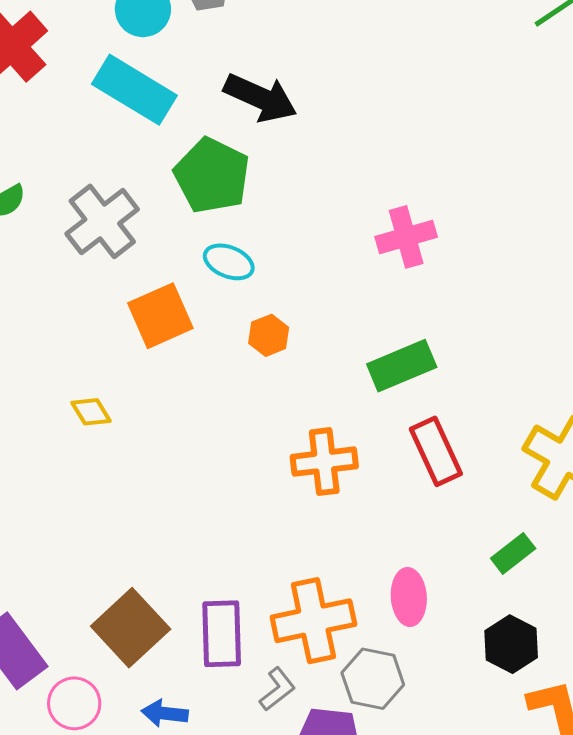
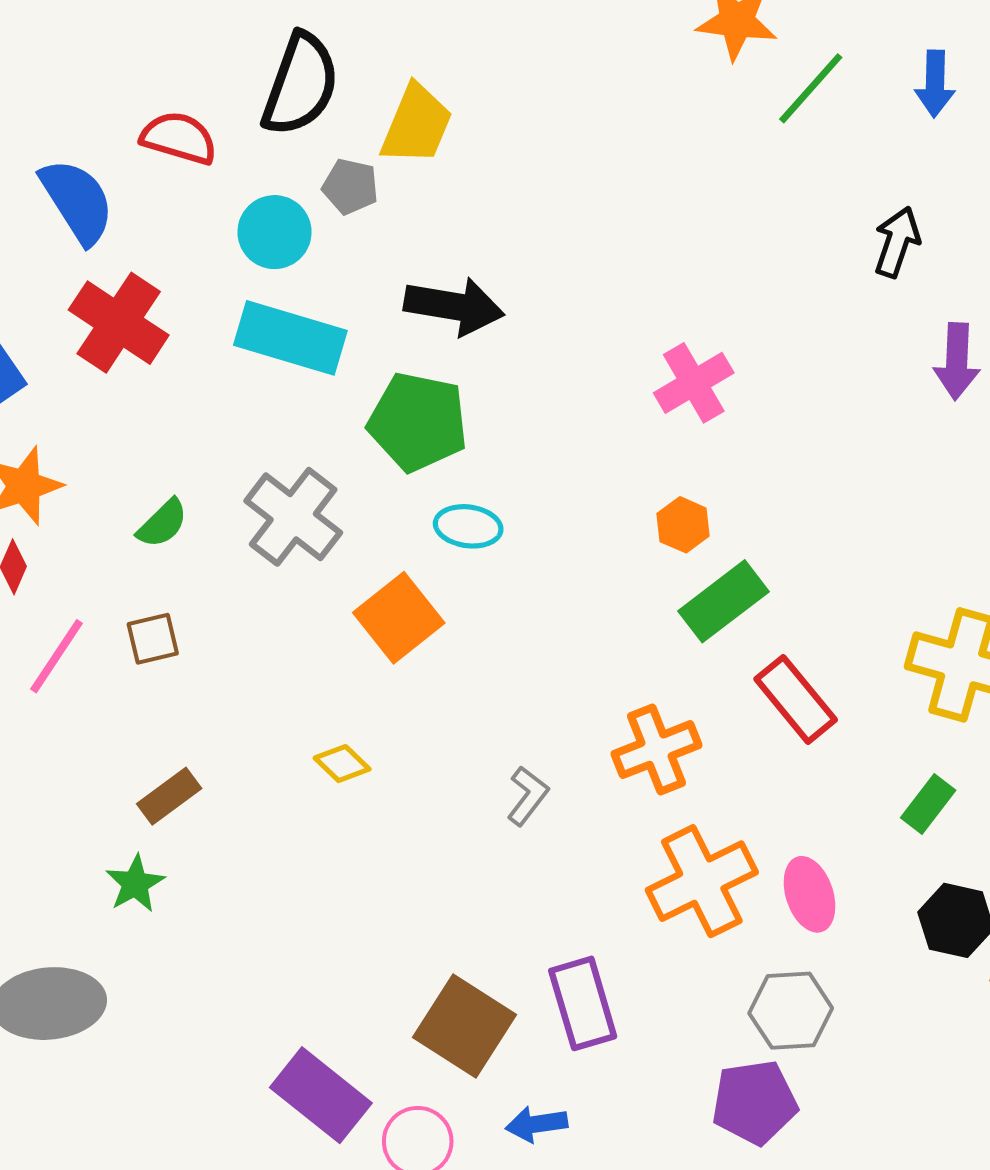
pink cross: (406, 237) -> (694, 383), moved
orange hexagon: (269, 335) -> (683, 525), moved
orange cross: (313, 621) -> (702, 881), moved
gray L-shape: (277, 689) -> (528, 796), moved

